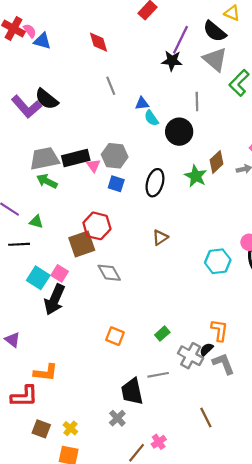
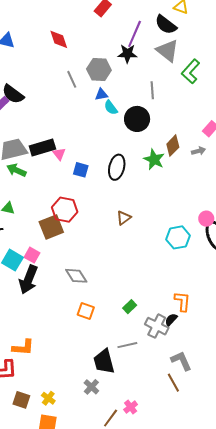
gray hexagon: (115, 156) -> (99, 70), moved
gray diamond: (109, 273) -> (76, 276), moved
gray L-shape: (223, 364) -> (181, 361), moved

